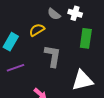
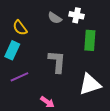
yellow semicircle: (37, 30) -> (20, 28), moved, turned -91

